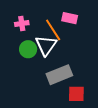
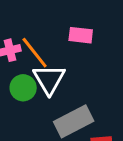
orange line: (53, 30) -> (35, 53), moved

